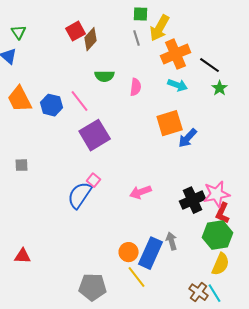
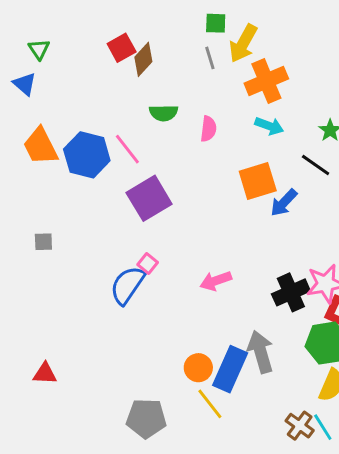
black line: (210, 65) -> (316, 165), moved
blue hexagon: (52, 105) -> (87, 155), size x1.4
gray arrow: (172, 241) -> (261, 352), size x1.6

